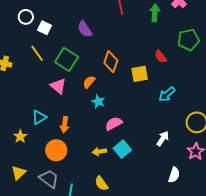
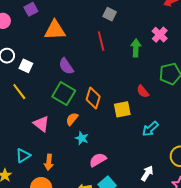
green square: (67, 59) -> (64, 94), moved

